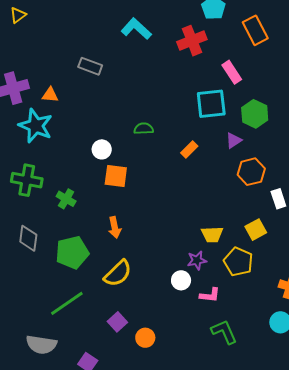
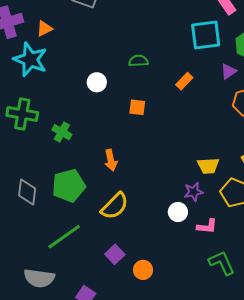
orange triangle: (50, 95) -> (45, 28), turned -30
orange square: (116, 176) -> (137, 107), moved, size x0.7
gray diamond: (28, 238) -> (27, 192), moved

